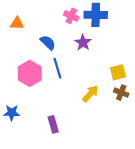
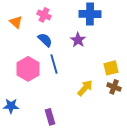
pink cross: (71, 16) -> (44, 15), moved
orange triangle: (17, 23) -> (16, 22), turned 40

